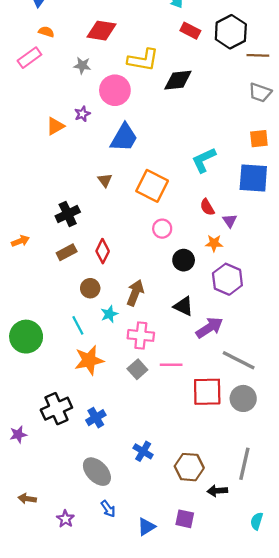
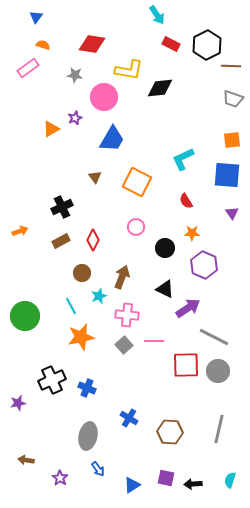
purple triangle: (230, 221) -> (232, 213), moved
pink circle: (162, 229) -> (136, 227), moved
blue cross: (96, 418) -> (87, 388), turned -36
gray ellipse: (97, 472) -> (88, 436), turned 56
black arrow: (217, 491) -> (193, 484), moved

